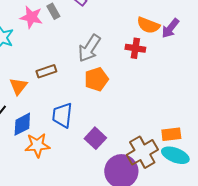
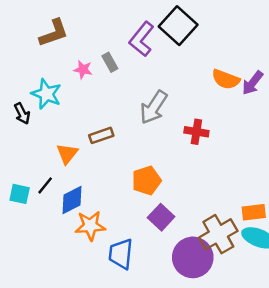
pink star: (31, 17) -> (83, 70), size x0.7
red cross: (135, 48) -> (196, 132), moved
orange pentagon: (96, 79) -> (146, 181), moved
blue trapezoid: (62, 115) -> (121, 254), moved

